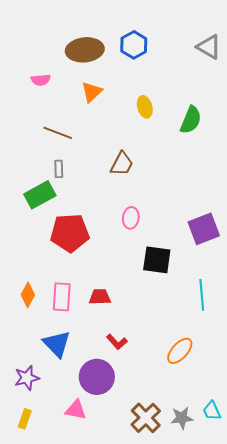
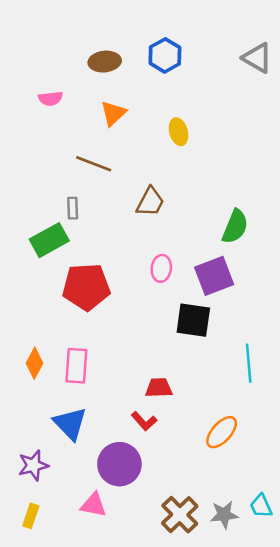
brown ellipse: (85, 50) -> (105, 62), size x0.7
green semicircle: (191, 120) -> (235, 227), moved
brown line: (58, 133) -> (94, 164), moved
purple square: (204, 229) -> (214, 276), moved
red trapezoid: (100, 297) -> (159, 388), moved

